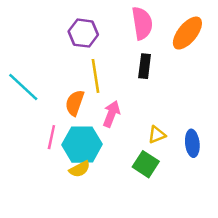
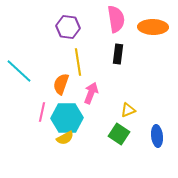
orange ellipse: (187, 33) -> (153, 27), turned 52
blue ellipse: (192, 143) -> (157, 136), moved

